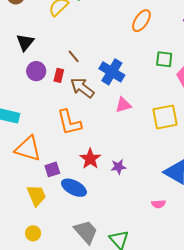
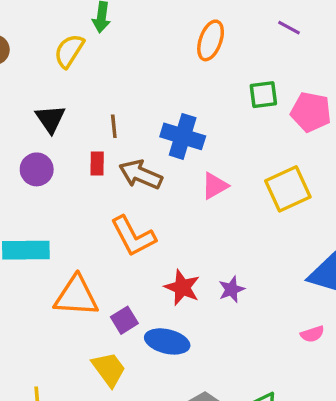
black triangle: (25, 42) -> (50, 119), moved
brown line: (74, 56) -> (114, 126), turned 48
purple circle: (36, 71) -> (37, 169), moved

